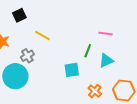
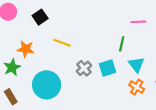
yellow line: (42, 35) -> (62, 43), moved
gray cross: (27, 56) -> (84, 68), moved
cyan triangle: (106, 61) -> (136, 65), moved, turned -35

